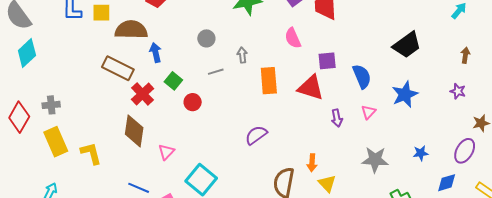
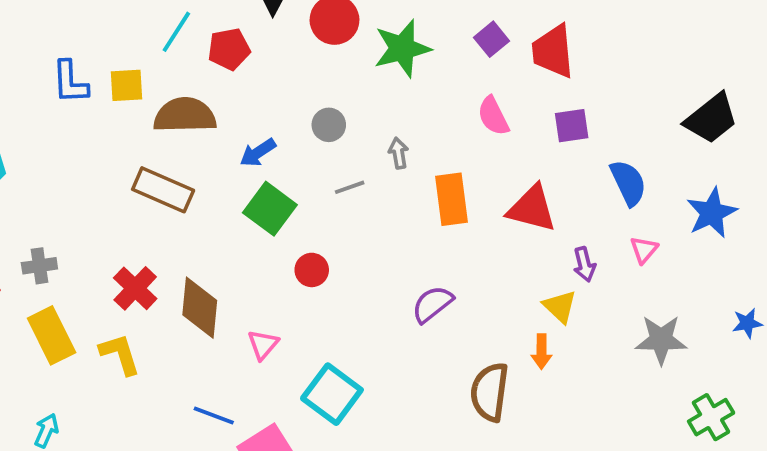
blue arrow: (156, 53) -> (258, 153), moved, turned -108
purple square: (327, 61) -> (572, 126), moved
green square: (173, 81) -> (270, 209), size x1.5
red cross: (143, 94) -> (135, 288), moved
red circle: (193, 102) -> (312, 270), moved
yellow triangle: (327, 183) -> (560, 307), moved

